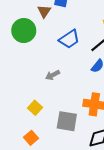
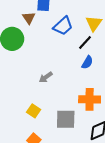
blue trapezoid: (69, 39) -> (63, 26), moved

